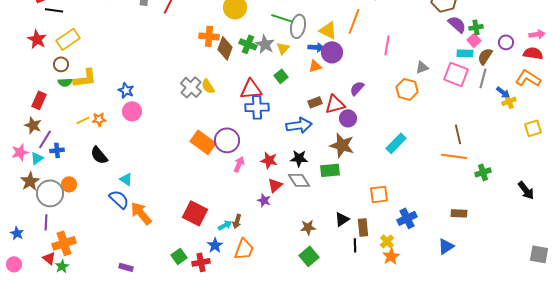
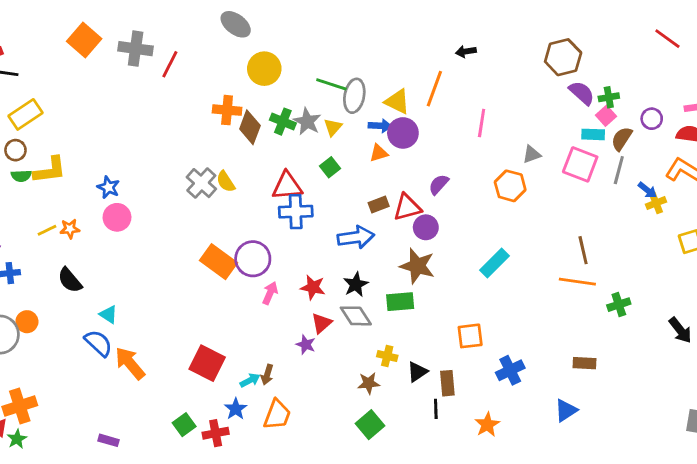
black star: (299, 158) -> (356, 285), turned -30
yellow cross: (387, 241) -> (387, 356), moved, turned -32

